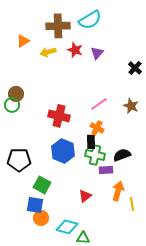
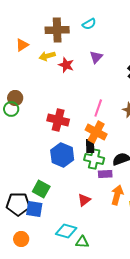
cyan semicircle: (90, 20) -> (89, 24), size x0.6
red star: (75, 50) -> (66, 65), moved
pink line: (99, 104) -> (98, 108), turned -36
orange cross: (97, 128) -> (96, 132), size x1.5
black pentagon: (19, 160) -> (18, 204), moved
orange circle: (41, 218) -> (21, 239), moved

